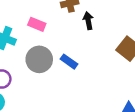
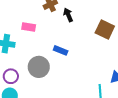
gray circle: (39, 59) -> (39, 67), moved

